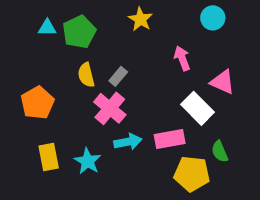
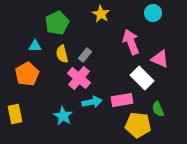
cyan triangle: (47, 28) -> (35, 46), moved
pink arrow: (182, 58) -> (131, 42), size x1.4
yellow rectangle: (49, 157) -> (15, 114), moved

